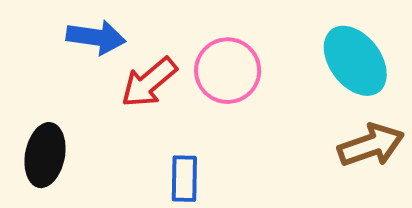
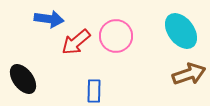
black ellipse: (45, 155) -> (23, 79), turned -48

